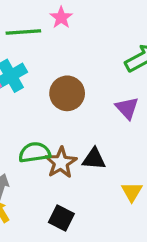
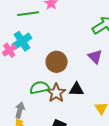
brown circle: (67, 93) -> (57, 62), moved

